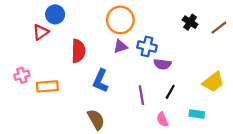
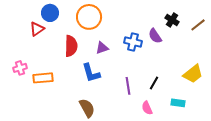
orange circle: (120, 20) -> (89, 17), moved
purple triangle: (120, 46) -> (102, 48), moved
purple semicircle: (162, 64) -> (155, 36), moved, turned 49
blue L-shape: (100, 81) -> (91, 73), turned -40

